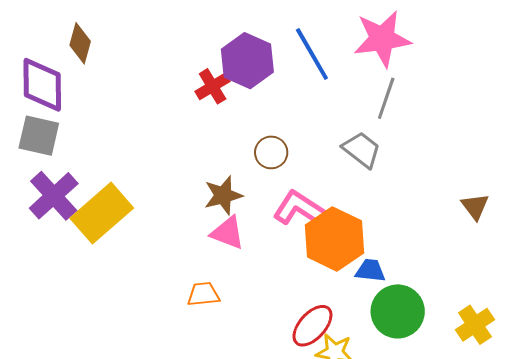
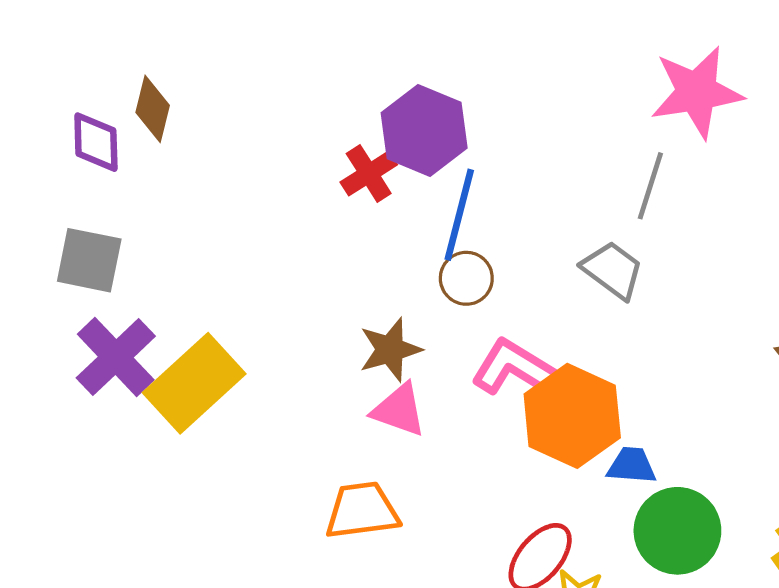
pink star: (382, 39) -> (697, 92), moved
blue line: (312, 54) -> (459, 215), moved, turned 46
purple diamond: (42, 85) -> (96, 142), moved, size x0.7
orange trapezoid: (203, 294) -> (362, 511), size x1.4

